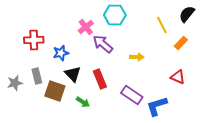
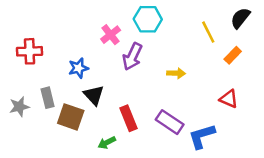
red cross: (34, 40) -> (30, 51), moved
purple arrow: (103, 44) -> (132, 57), turned -105
red rectangle: (100, 79) -> (129, 118), moved
green arrow: (83, 102) -> (107, 143), moved, turned 120

